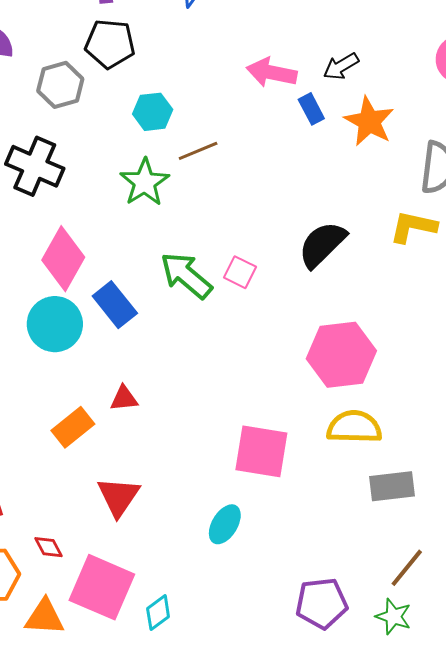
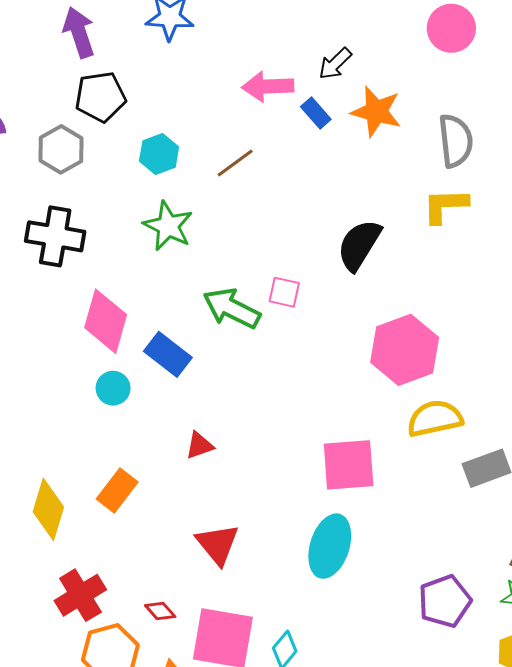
brown line: (198, 151) -> (235, 163), moved
cyan circle: (55, 324) -> (113, 388), size x0.6
orange rectangle: (73, 427) -> (117, 490), moved
cyan ellipse: (225, 524) -> (330, 546), size x1.5

